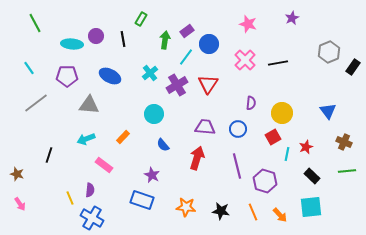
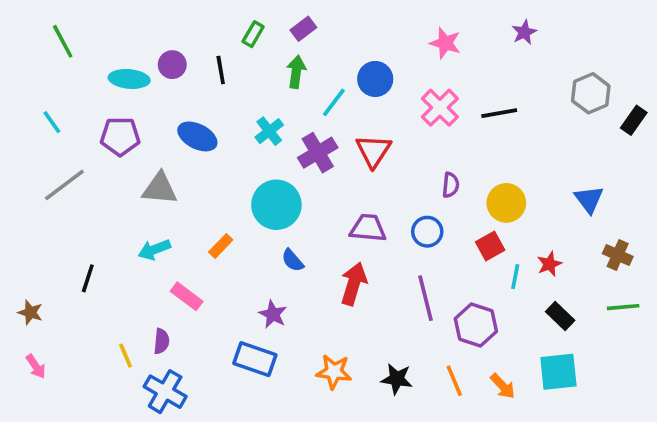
purple rectangle: (187, 31) -> (303, 29), moved
cyan circle: (154, 114) -> (276, 205), size x1.4

